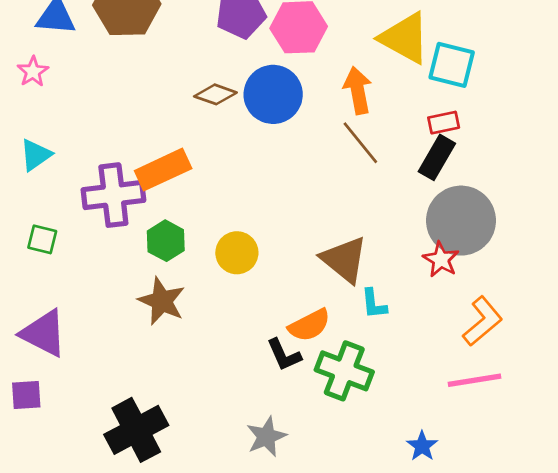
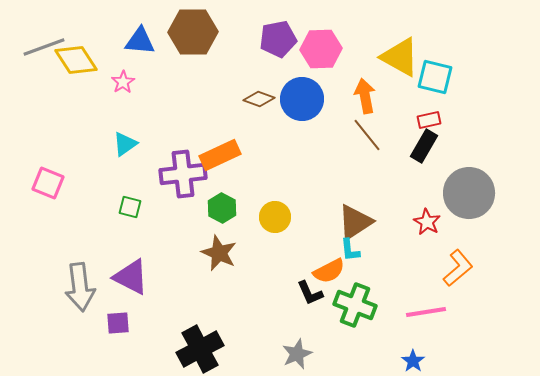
gray circle: (461, 221) -> (469, 193), moved
brown triangle: (344, 259) -> (355, 222), turned 48
cyan L-shape: (374, 304) -> (350, 250), moved
pink line: (474, 380) -> (426, 312), moved

